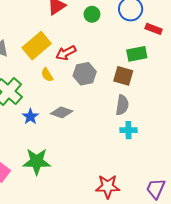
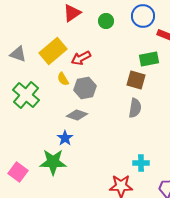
gray hexagon: (85, 74) -> (85, 88), moved
blue star: (30, 117) -> (65, 138), moved
cyan cross: (128, 130) -> (141, 163), moved

